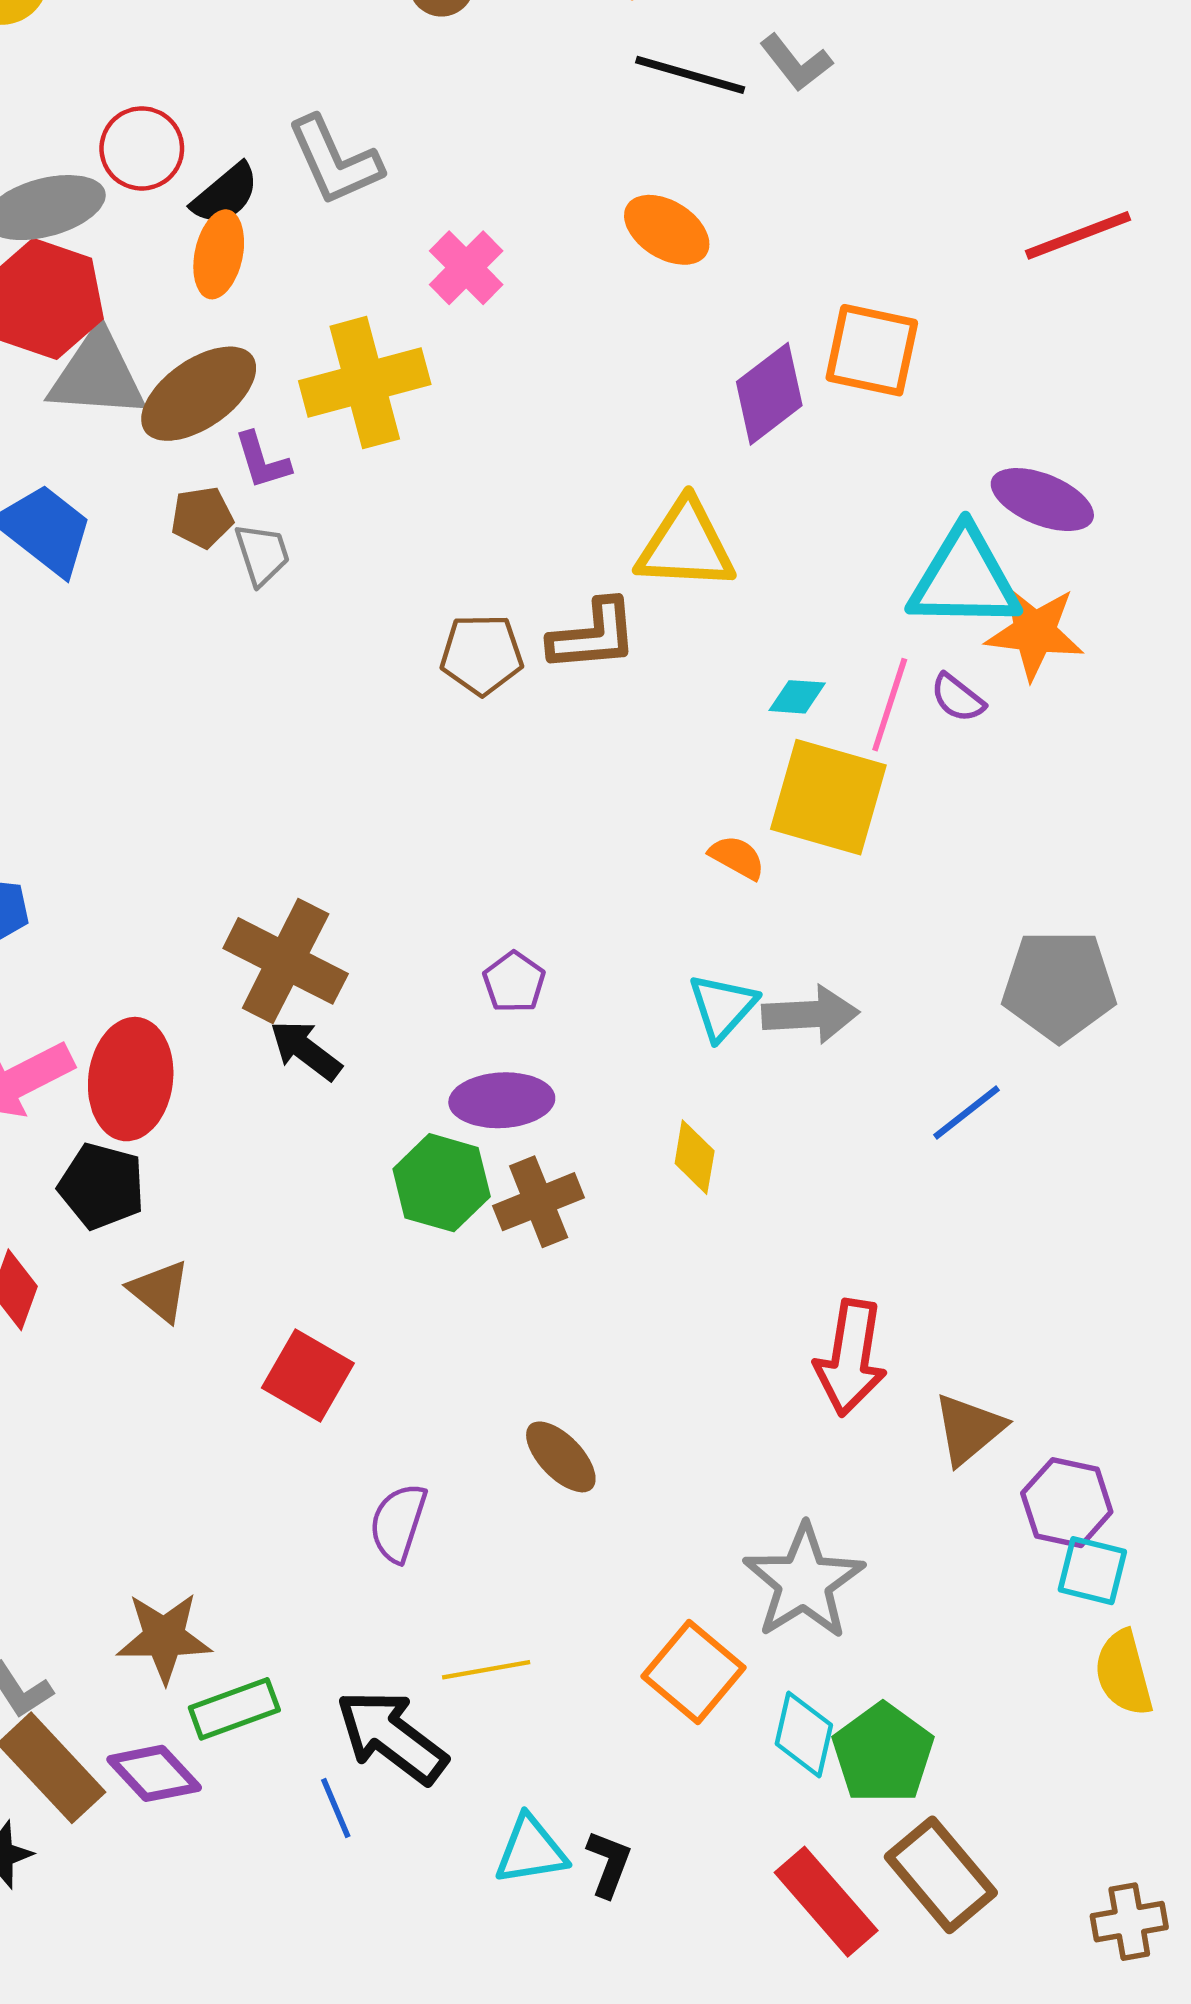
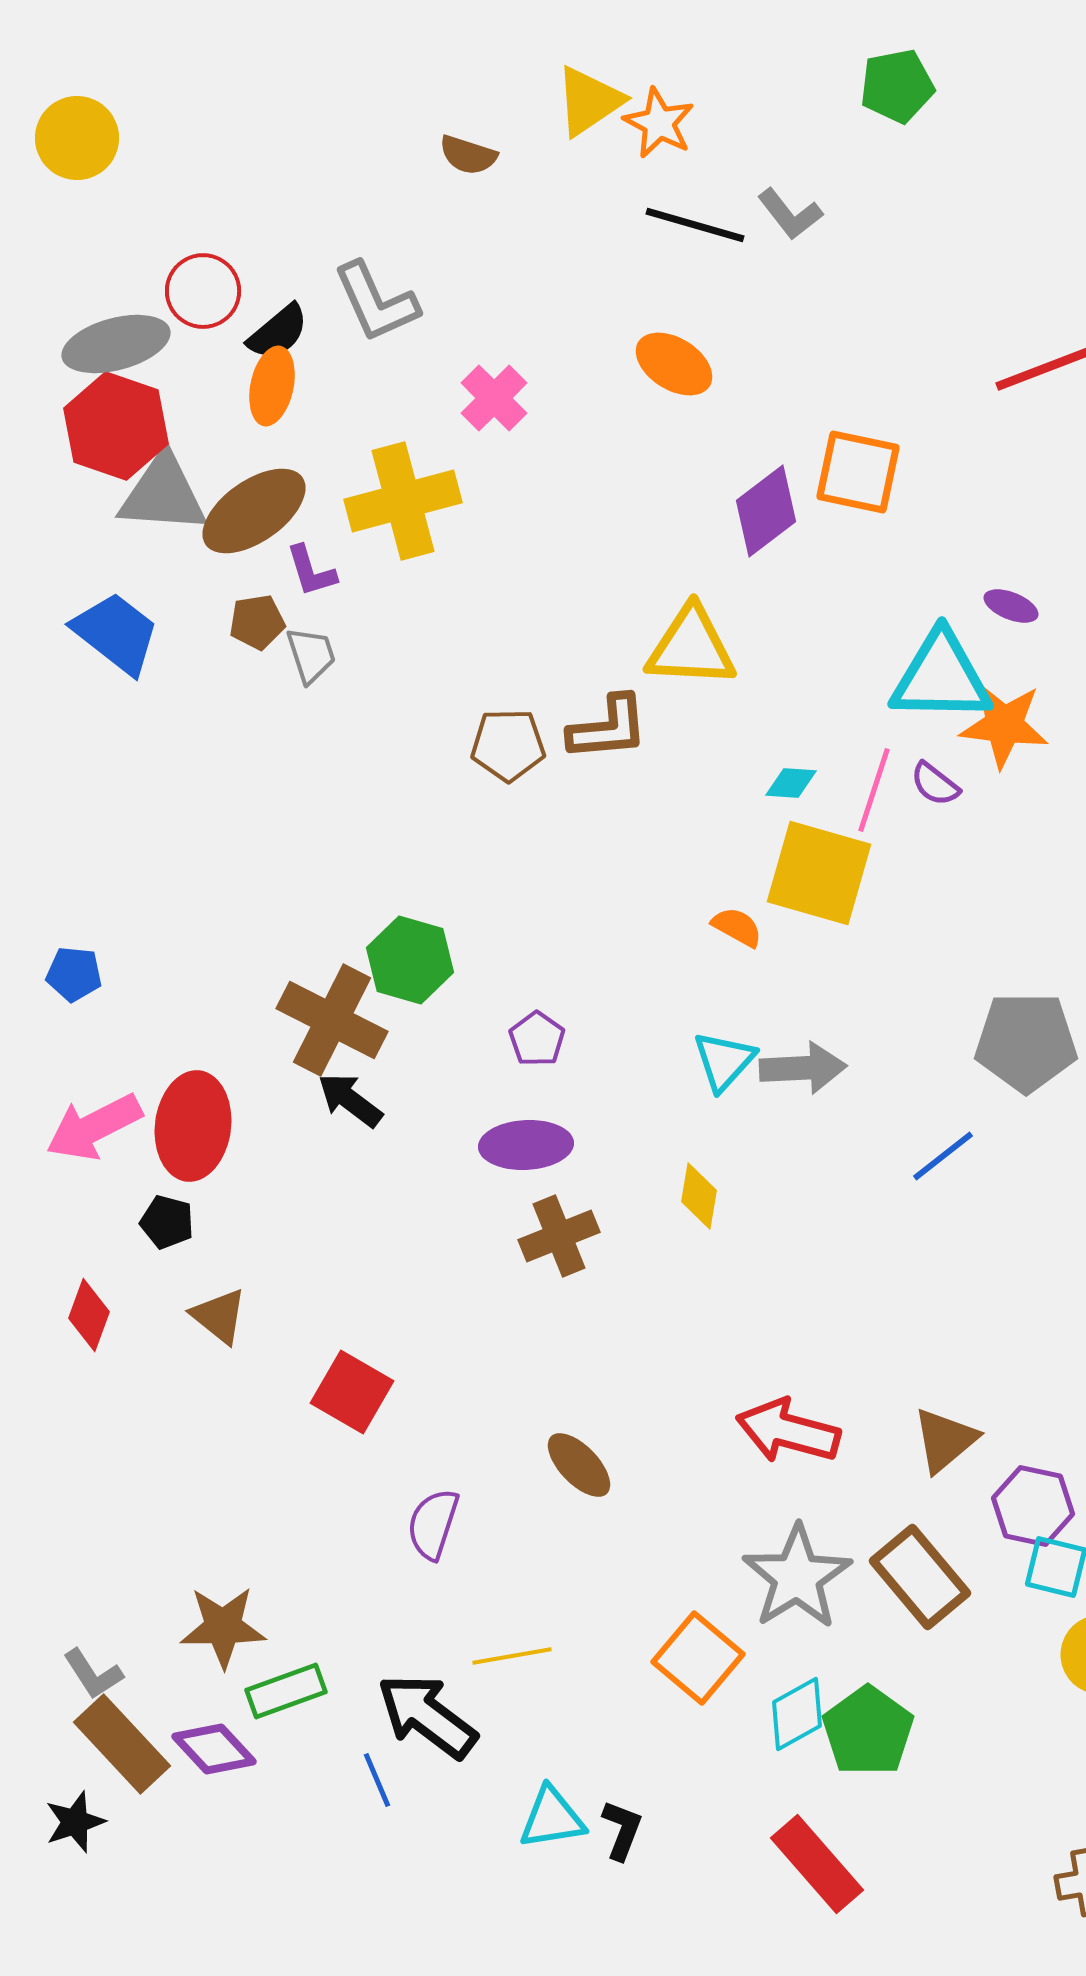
purple ellipse: (1042, 500) -> (1011, 606), size x0.6
green hexagon: (442, 1183) -> (410, 960), moved
black pentagon: (102, 1186) -> (167, 1222), size x0.7
red arrow: (851, 1358) -> (788, 1431), moved, turned 96
cyan diamond: (804, 1734) -> (797, 1714), turned 48
brown rectangle: (941, 1875) -> (920, 1577), moved

